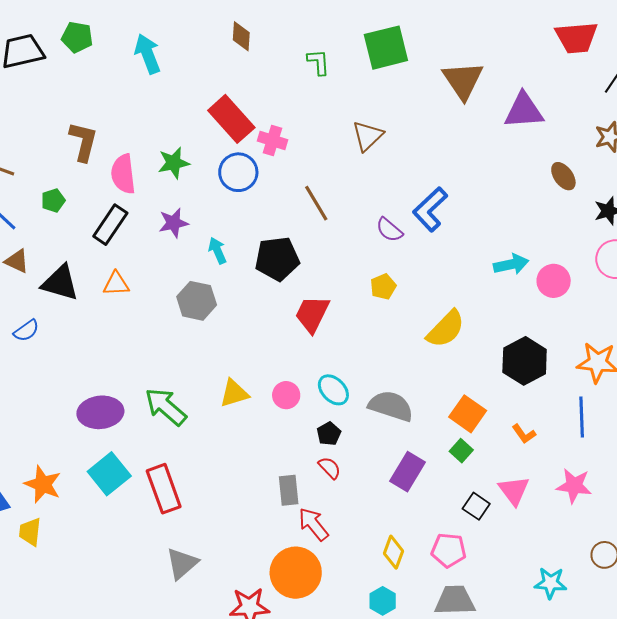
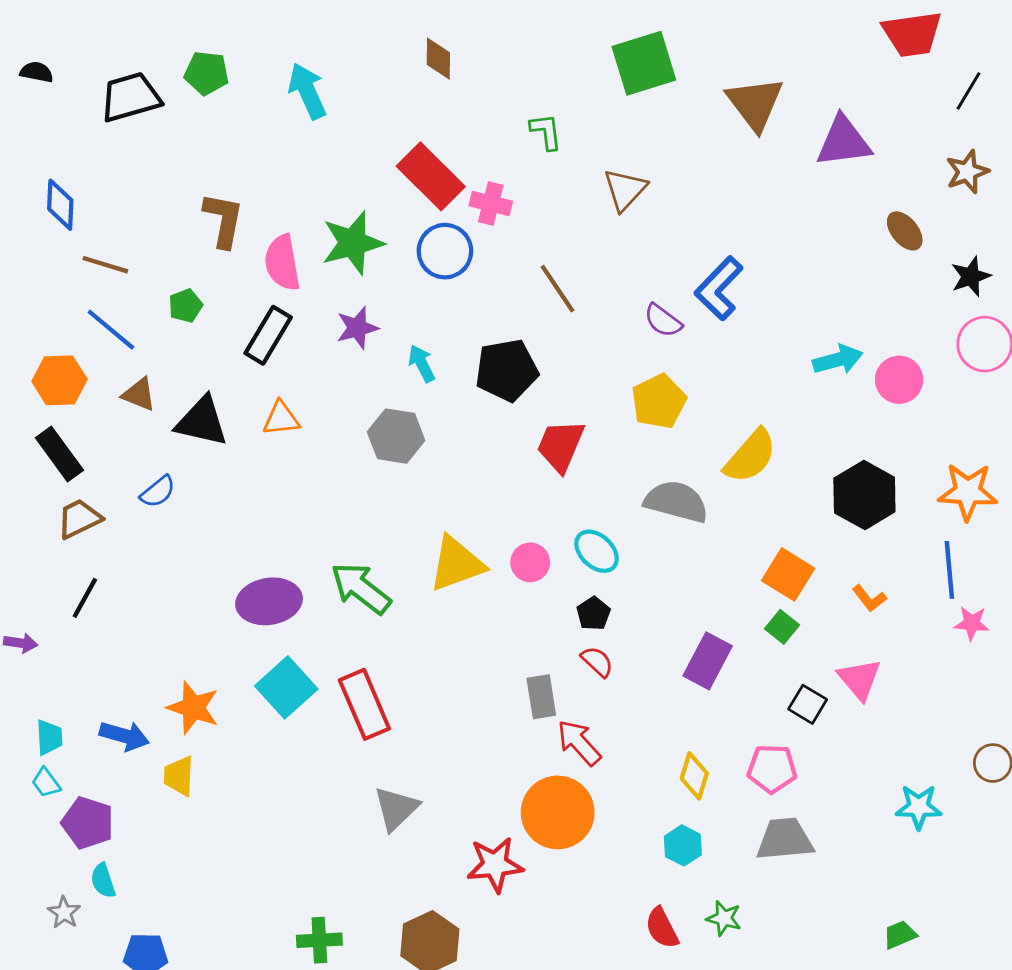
green L-shape: (318, 62) -> (546, 132), moved
green star: (174, 163) -> (353, 243), size x1.4
yellow pentagon: (383, 287) -> (659, 401), size x1.5
yellow triangle: (234, 393) -> (457, 564), size x1.4
gray semicircle: (391, 406) -> (676, 502), moved
pink star: (574, 486) -> (972, 623), moved, size x0.7

